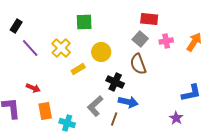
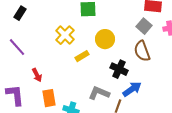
purple line: (30, 48) -> (17, 47), moved
red arrow: (33, 88) -> (37, 75), turned 40
blue arrow: (128, 102) -> (132, 89), turned -48
gray L-shape: (95, 106) -> (99, 93), turned 65

